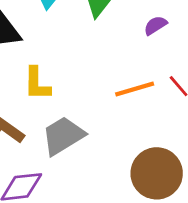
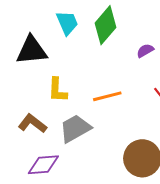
orange line: (135, 89) -> (107, 96), moved

